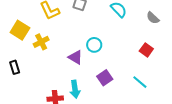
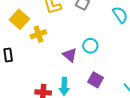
purple square: (105, 78) -> (95, 80), turned -35

